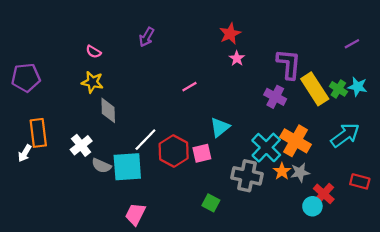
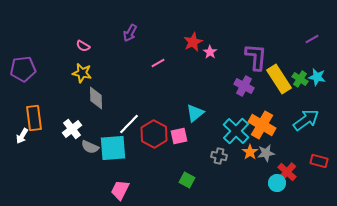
red star: (230, 34) -> (193, 42), moved
pink line: (189, 87) -> (158, 63), moved
gray cross: (247, 176) -> (219, 156), size x0.6

